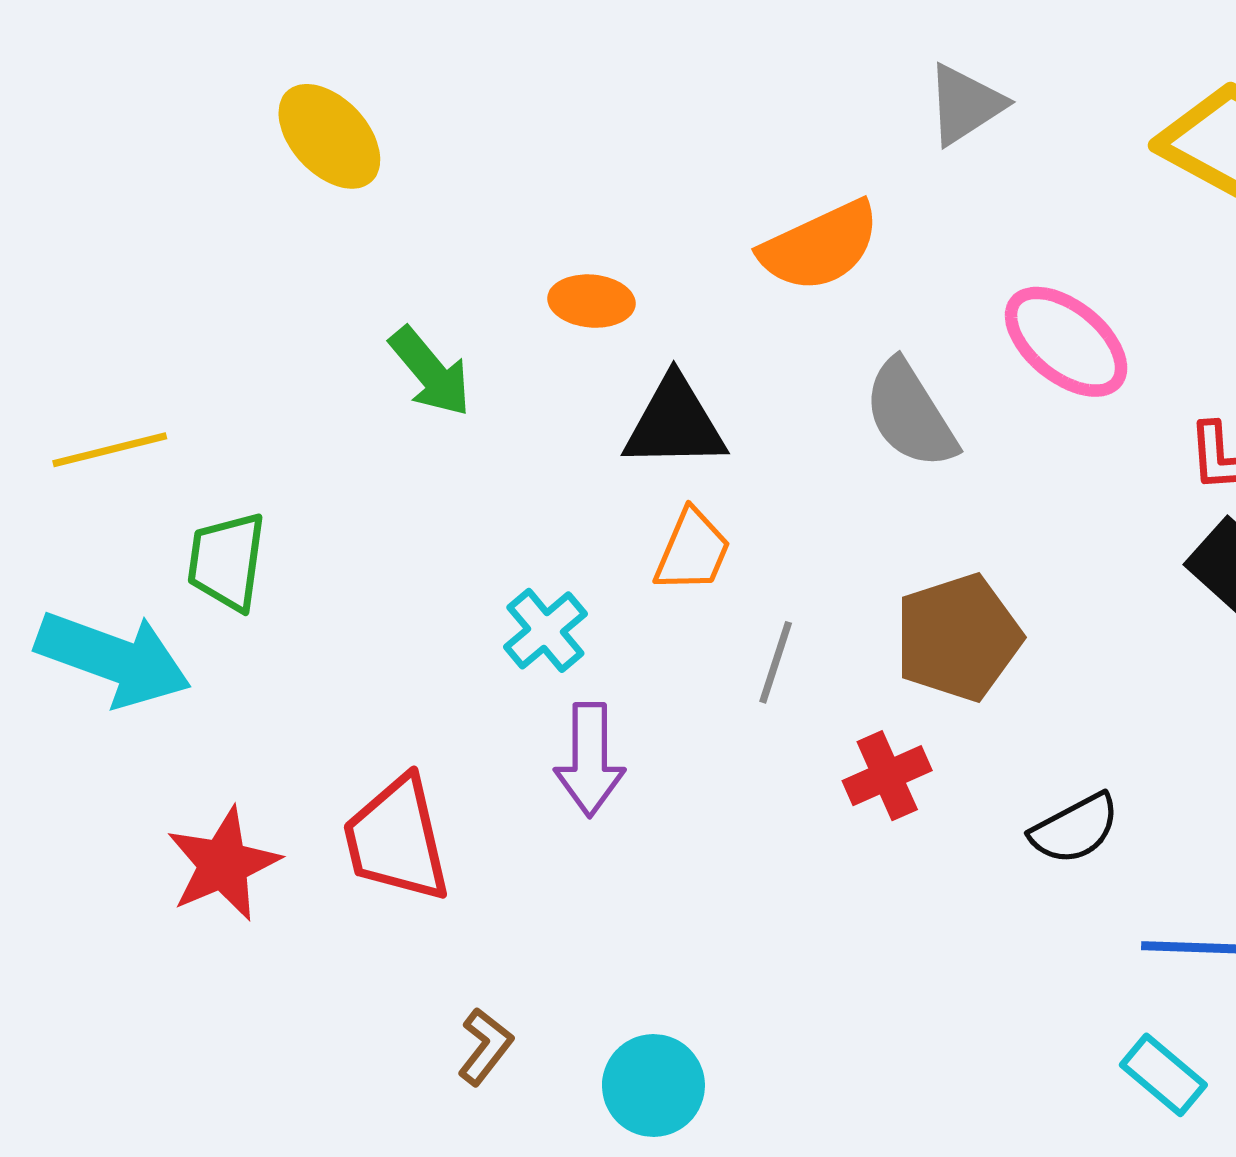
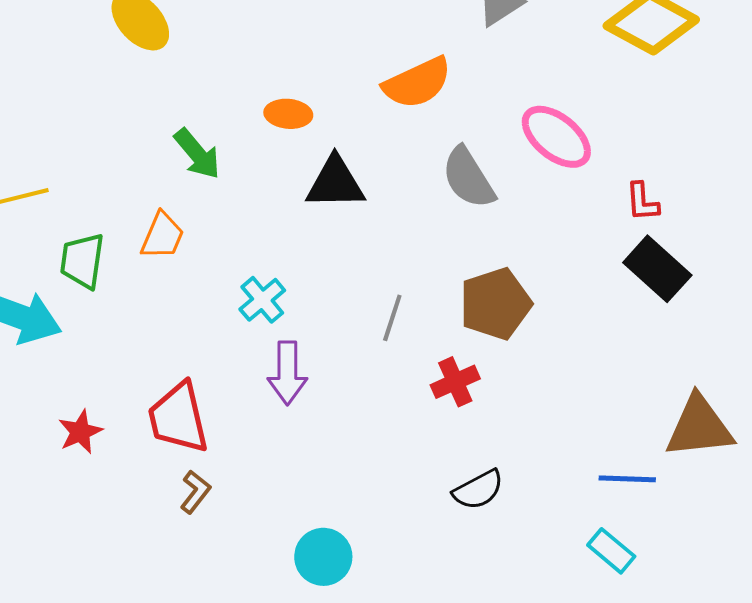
orange trapezoid: (692, 551) -> (162, 236), moved
black semicircle: (1075, 829) -> (478, 490), moved
red star: (223, 864) -> (80, 432), size x0.7
brown L-shape: (485, 1047) -> (195, 492), moved

